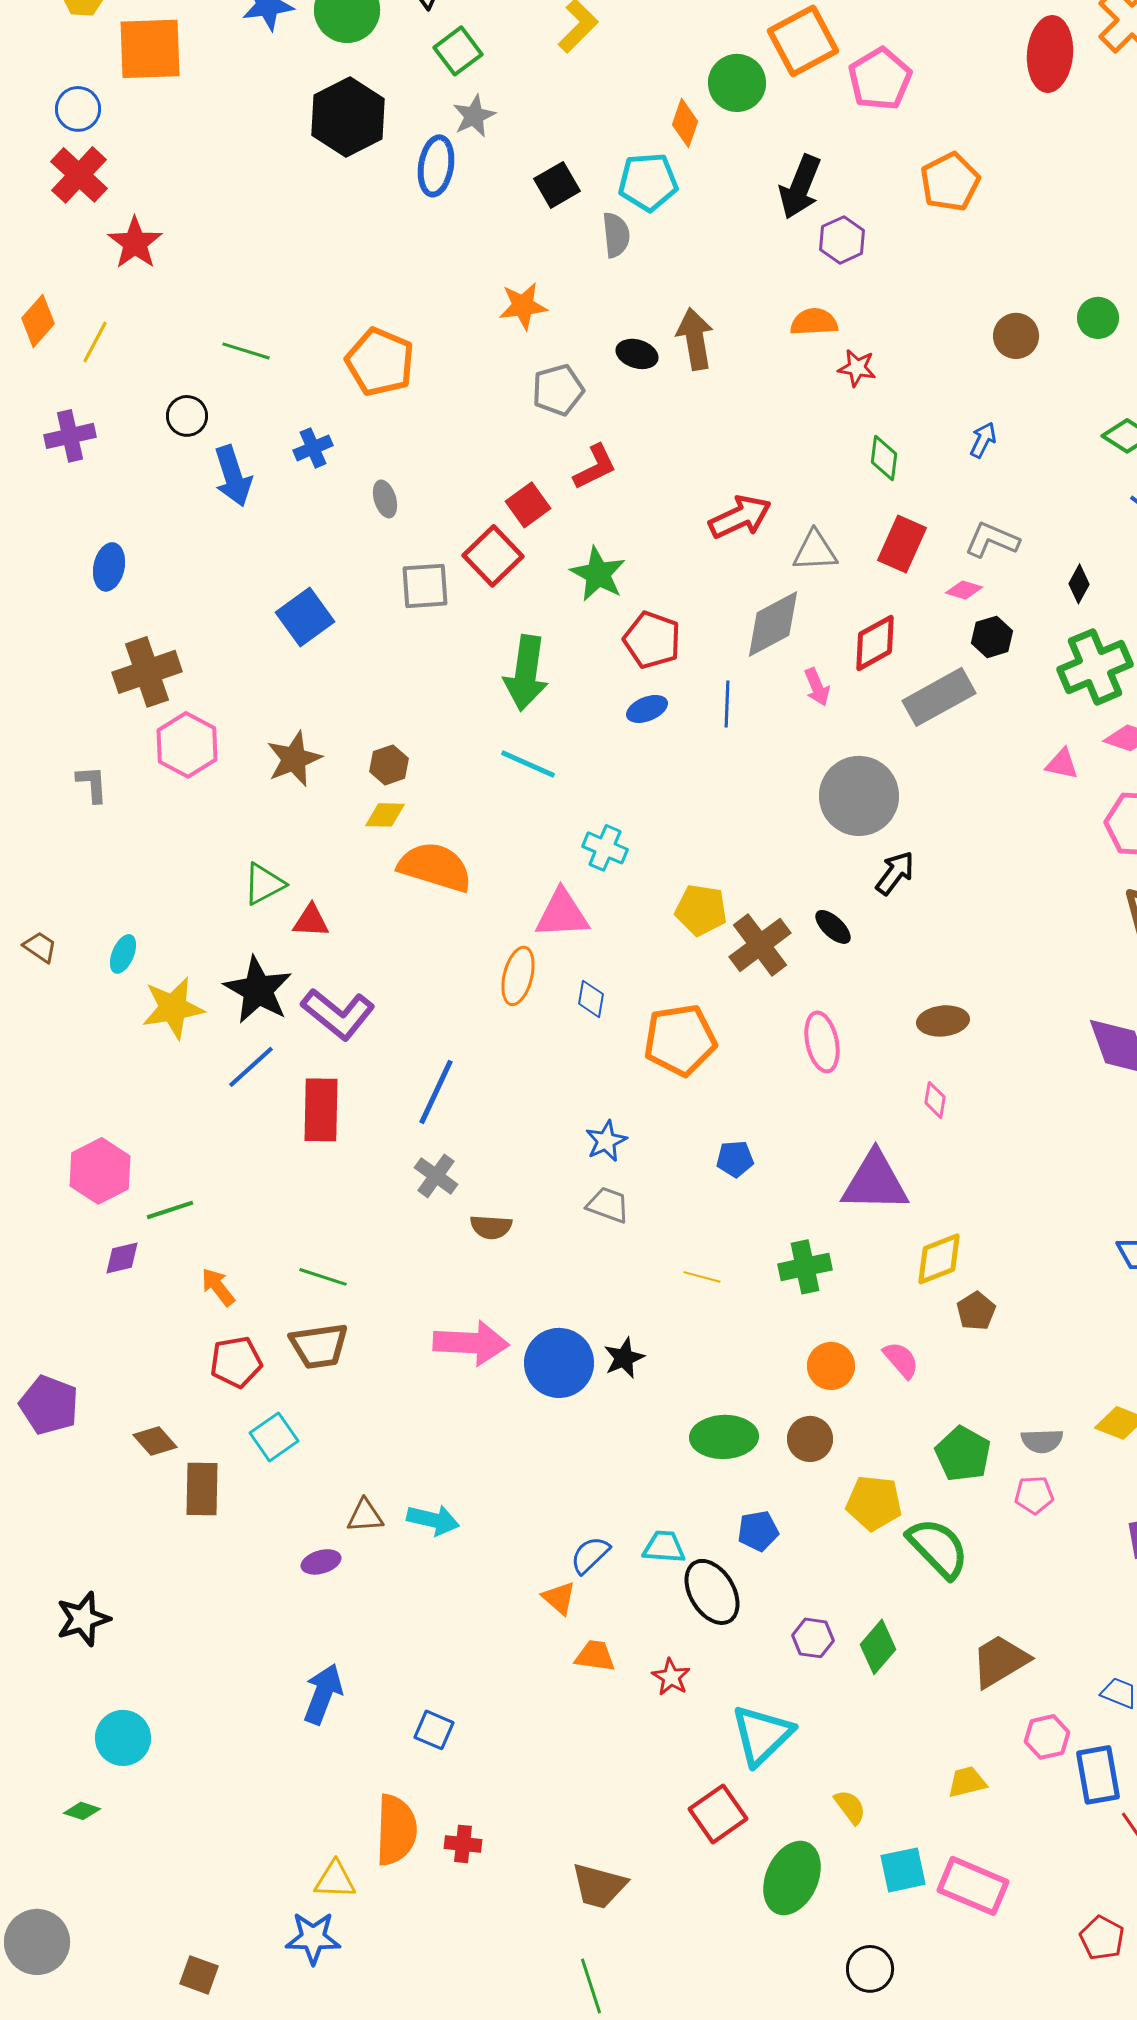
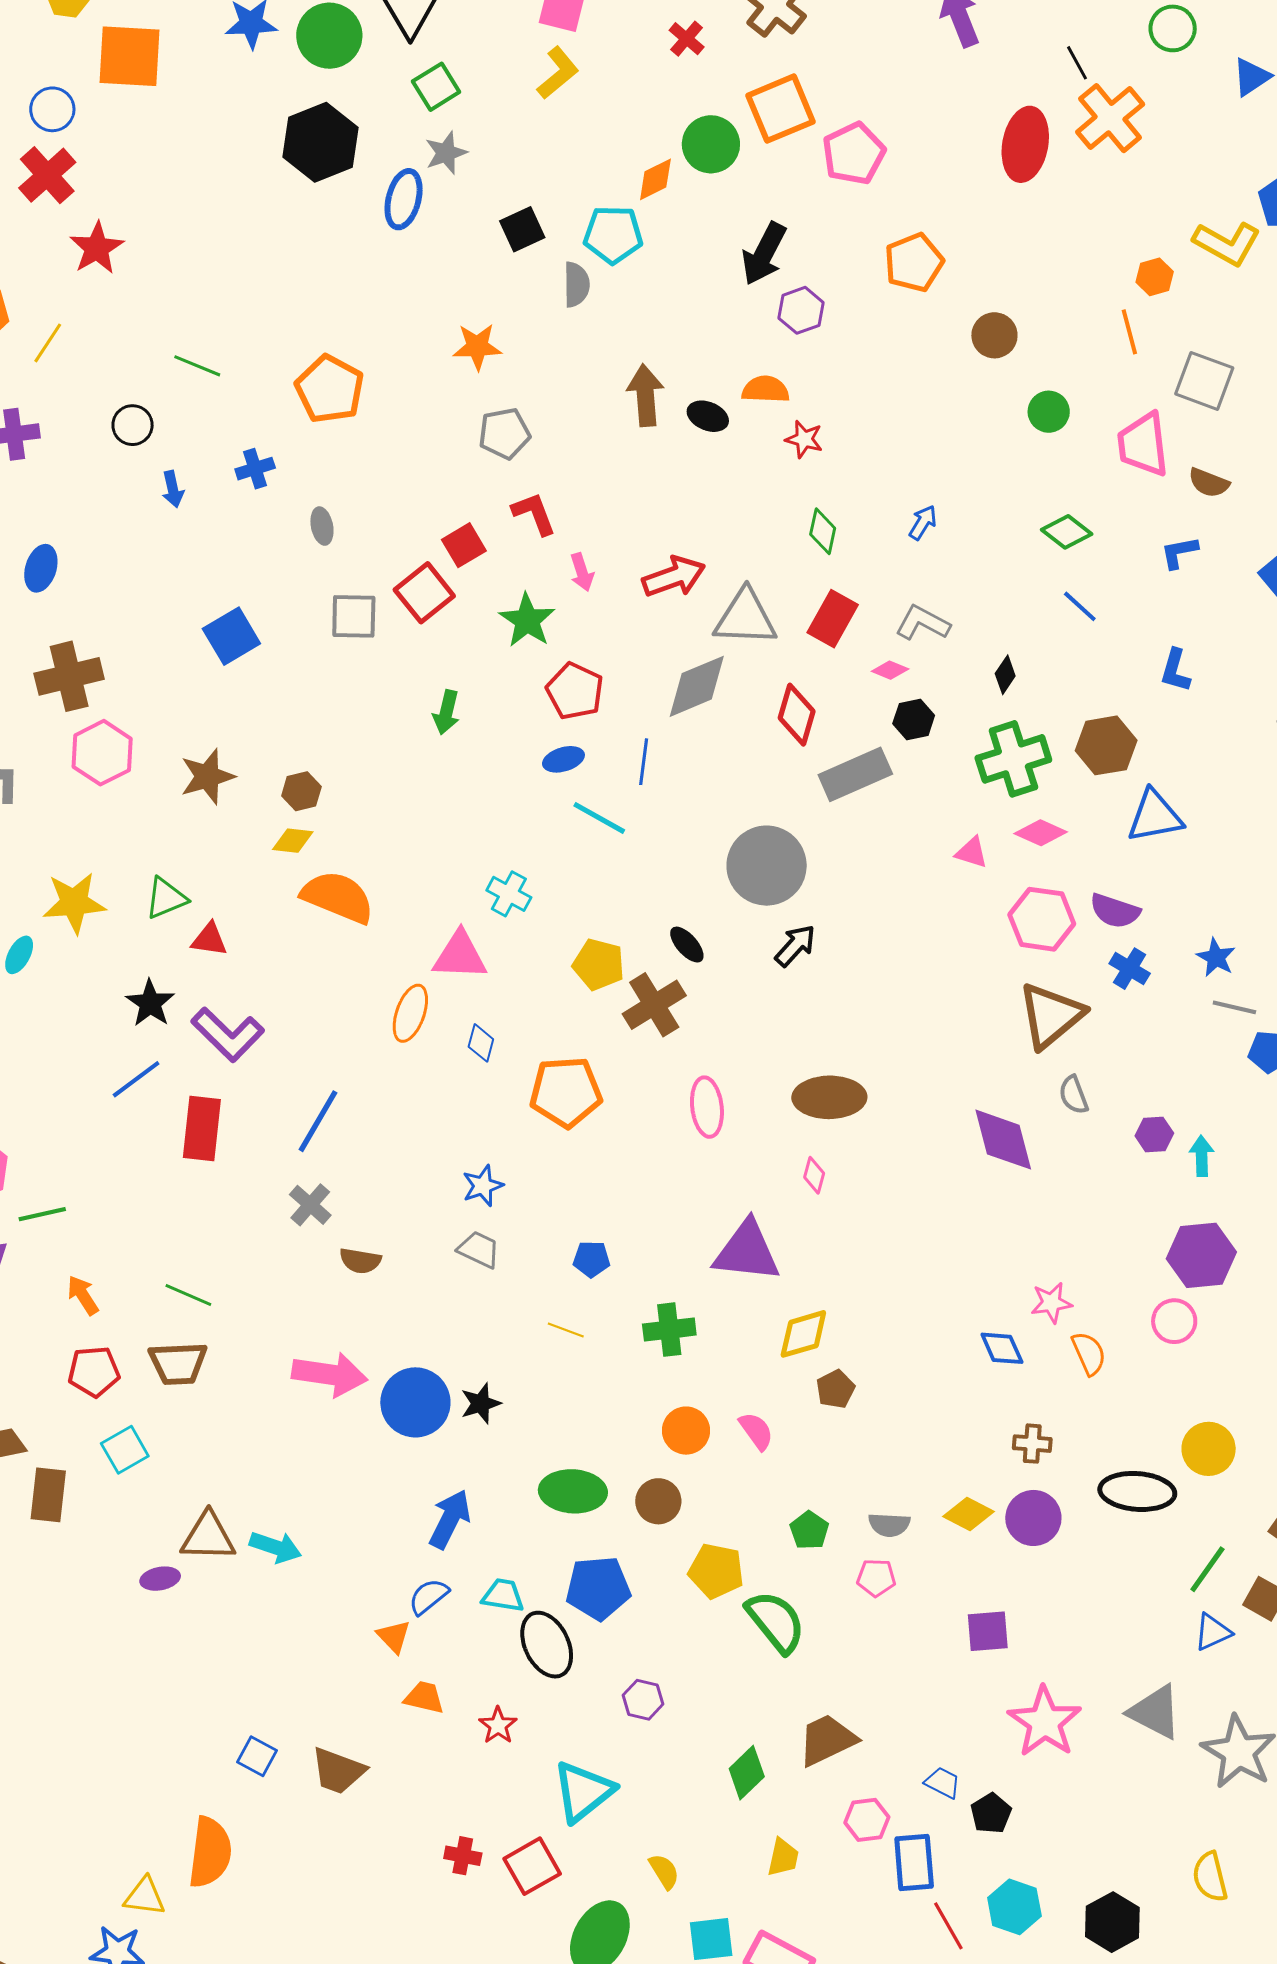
orange diamond: (685, 123) -> (655, 179), turned 39
brown circle: (1016, 336) -> (994, 335), moved
black ellipse: (637, 354) -> (708, 416), moved
red L-shape: (595, 467) -> (534, 514), turned -90
blue arrow: (233, 476) -> (173, 489), size x0.6
gray triangle: (815, 551) -> (745, 618), size x1.4
red diamond: (875, 643) -> (797, 715), turned -50
green arrow: (526, 673) -> (446, 712), size x0.6
pink arrow: (817, 687) -> (582, 572), moved
cyan line: (528, 764) -> (599, 818), moved
black ellipse: (833, 927) -> (687, 945), moved
black star: (258, 990) -> (150, 1003), size x0.7
yellow star: (173, 1008) -> (74, 903), moved
brown ellipse: (943, 1021) -> (829, 1097), size x1.4
blue pentagon: (735, 1159) -> (591, 1259), moved
green pentagon: (963, 1454) -> (809, 1530), size x0.7
brown triangle: (365, 1516) -> (208, 1537), size x1.5
blue pentagon: (758, 1531) -> (598, 1588), size x1.6
green diamond: (878, 1647) -> (747, 1773), moved
blue arrow: (323, 1694) -> (450, 1519), moved
yellow trapezoid: (967, 1782) -> (783, 1857), turned 111
red cross: (463, 1844) -> (463, 1856), moved
brown trapezoid: (599, 1886) -> (338, 1771), moved

